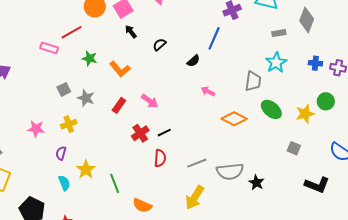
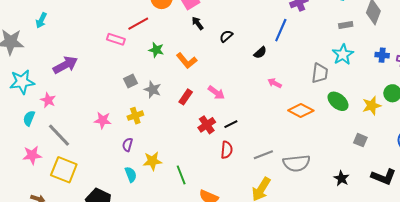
yellow star: (86, 169) -> (152, 161), turned 30
black star: (256, 183) -> (341, 178), moved

